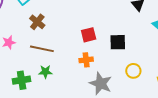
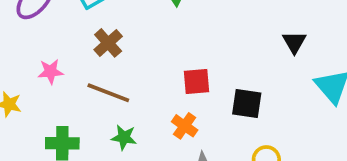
orange cross: (86, 60) -> (185, 126), turned 32
green star: (45, 72) -> (124, 137), moved

